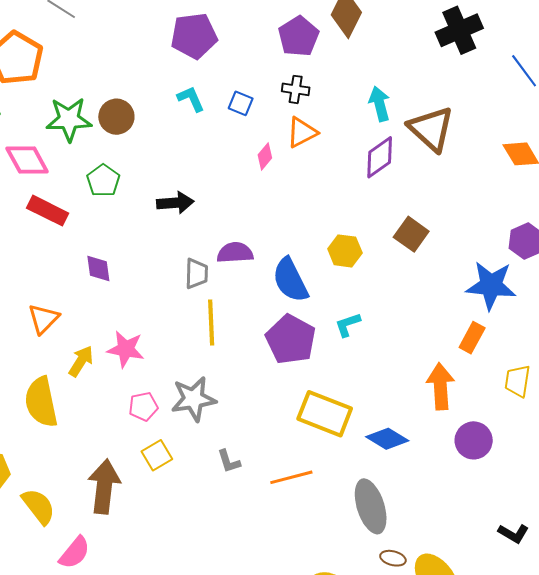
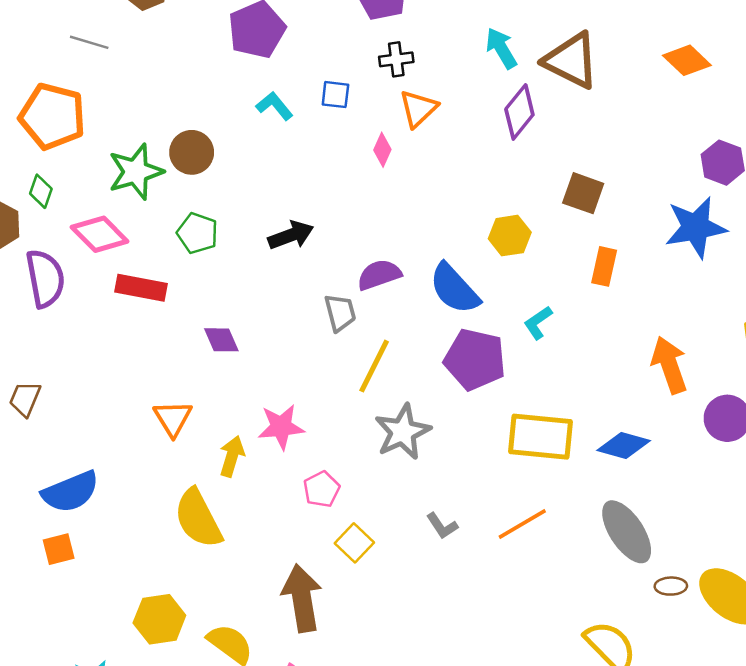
yellow line: (211, 322) -> (374, 366), turned 45
orange rectangle: (472, 338) -> (604, 266), moved
gray star: (193, 399) -> (403, 432), moved

